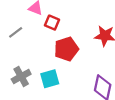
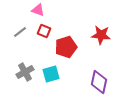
red square: (52, 23) -> (44, 31), moved

